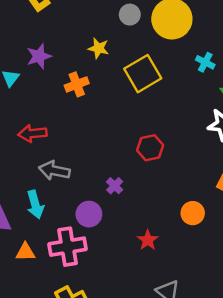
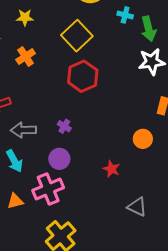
yellow star: (99, 48) -> (25, 17), moved
red hexagon: (150, 148) -> (83, 76), moved, size x1.4
purple cross: (115, 186) -> (64, 126), moved

